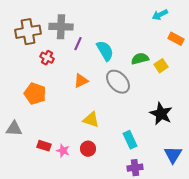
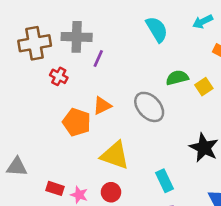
cyan semicircle: (105, 51) -> (157, 29), moved
orange pentagon: (35, 94) -> (77, 122), moved
yellow triangle: (91, 120) -> (115, 155), size x1.4

